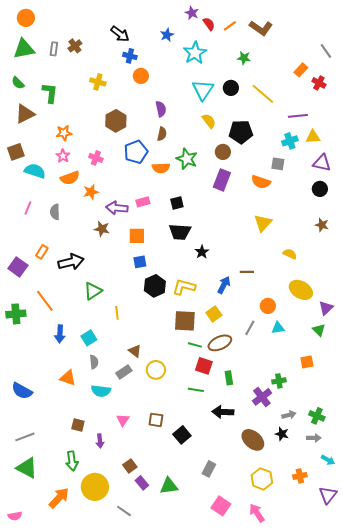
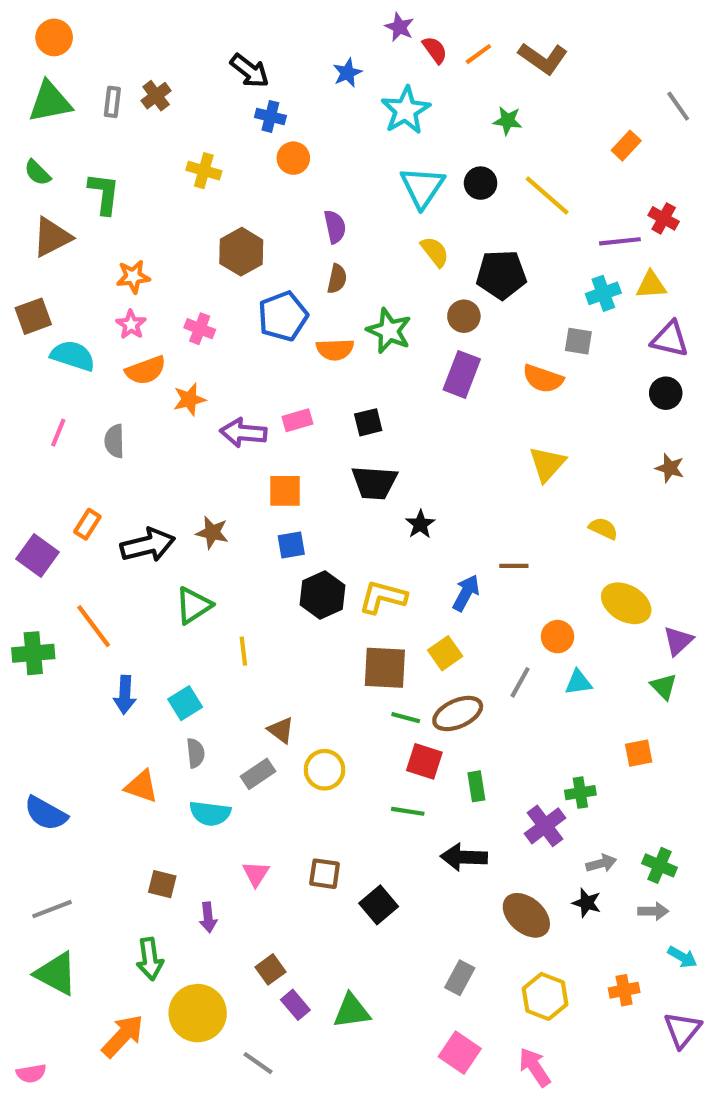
red cross: (319, 83) -> (664, 218), moved
brown star: (102, 229) -> (212, 533), moved
gray rectangle: (209, 469) -> (460, 978), moved

